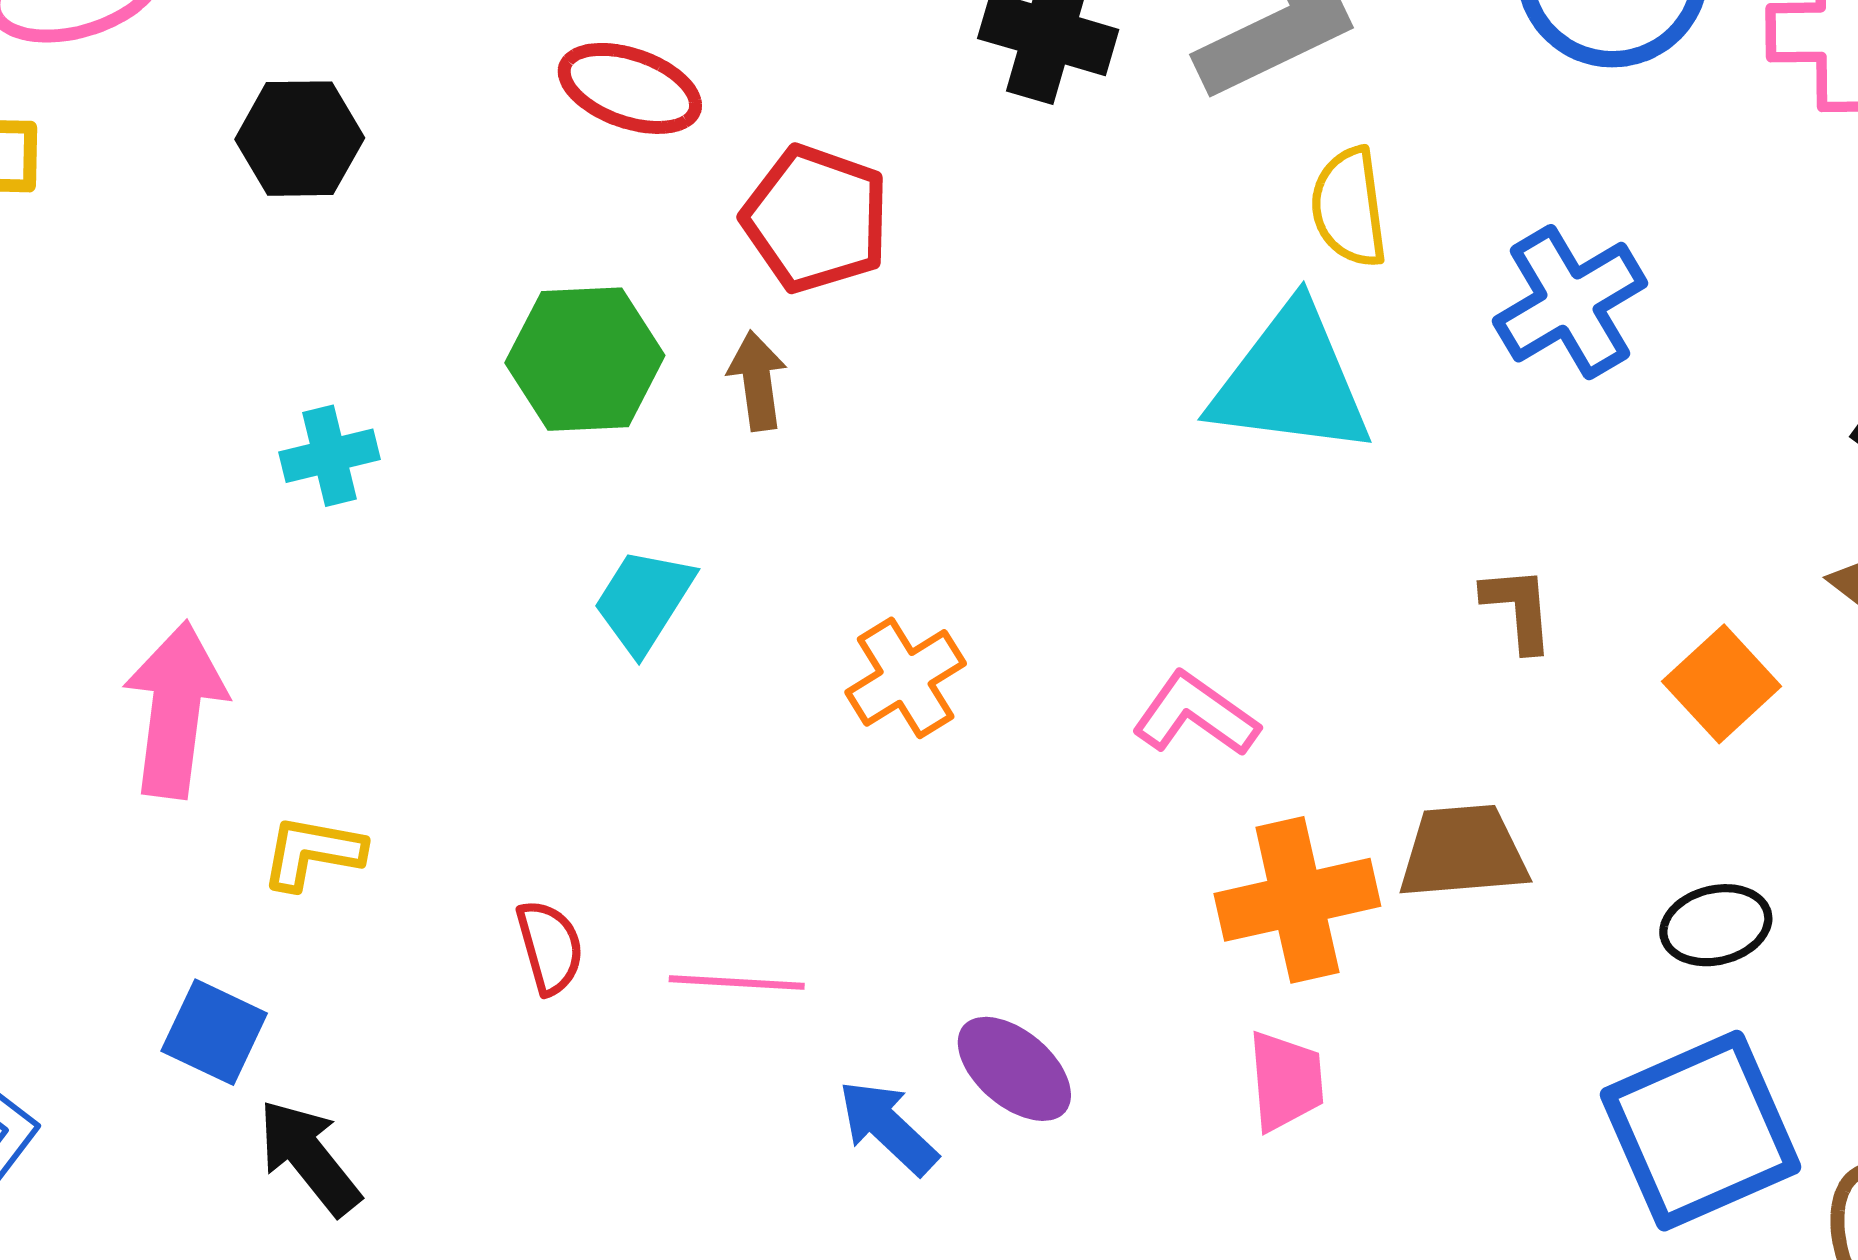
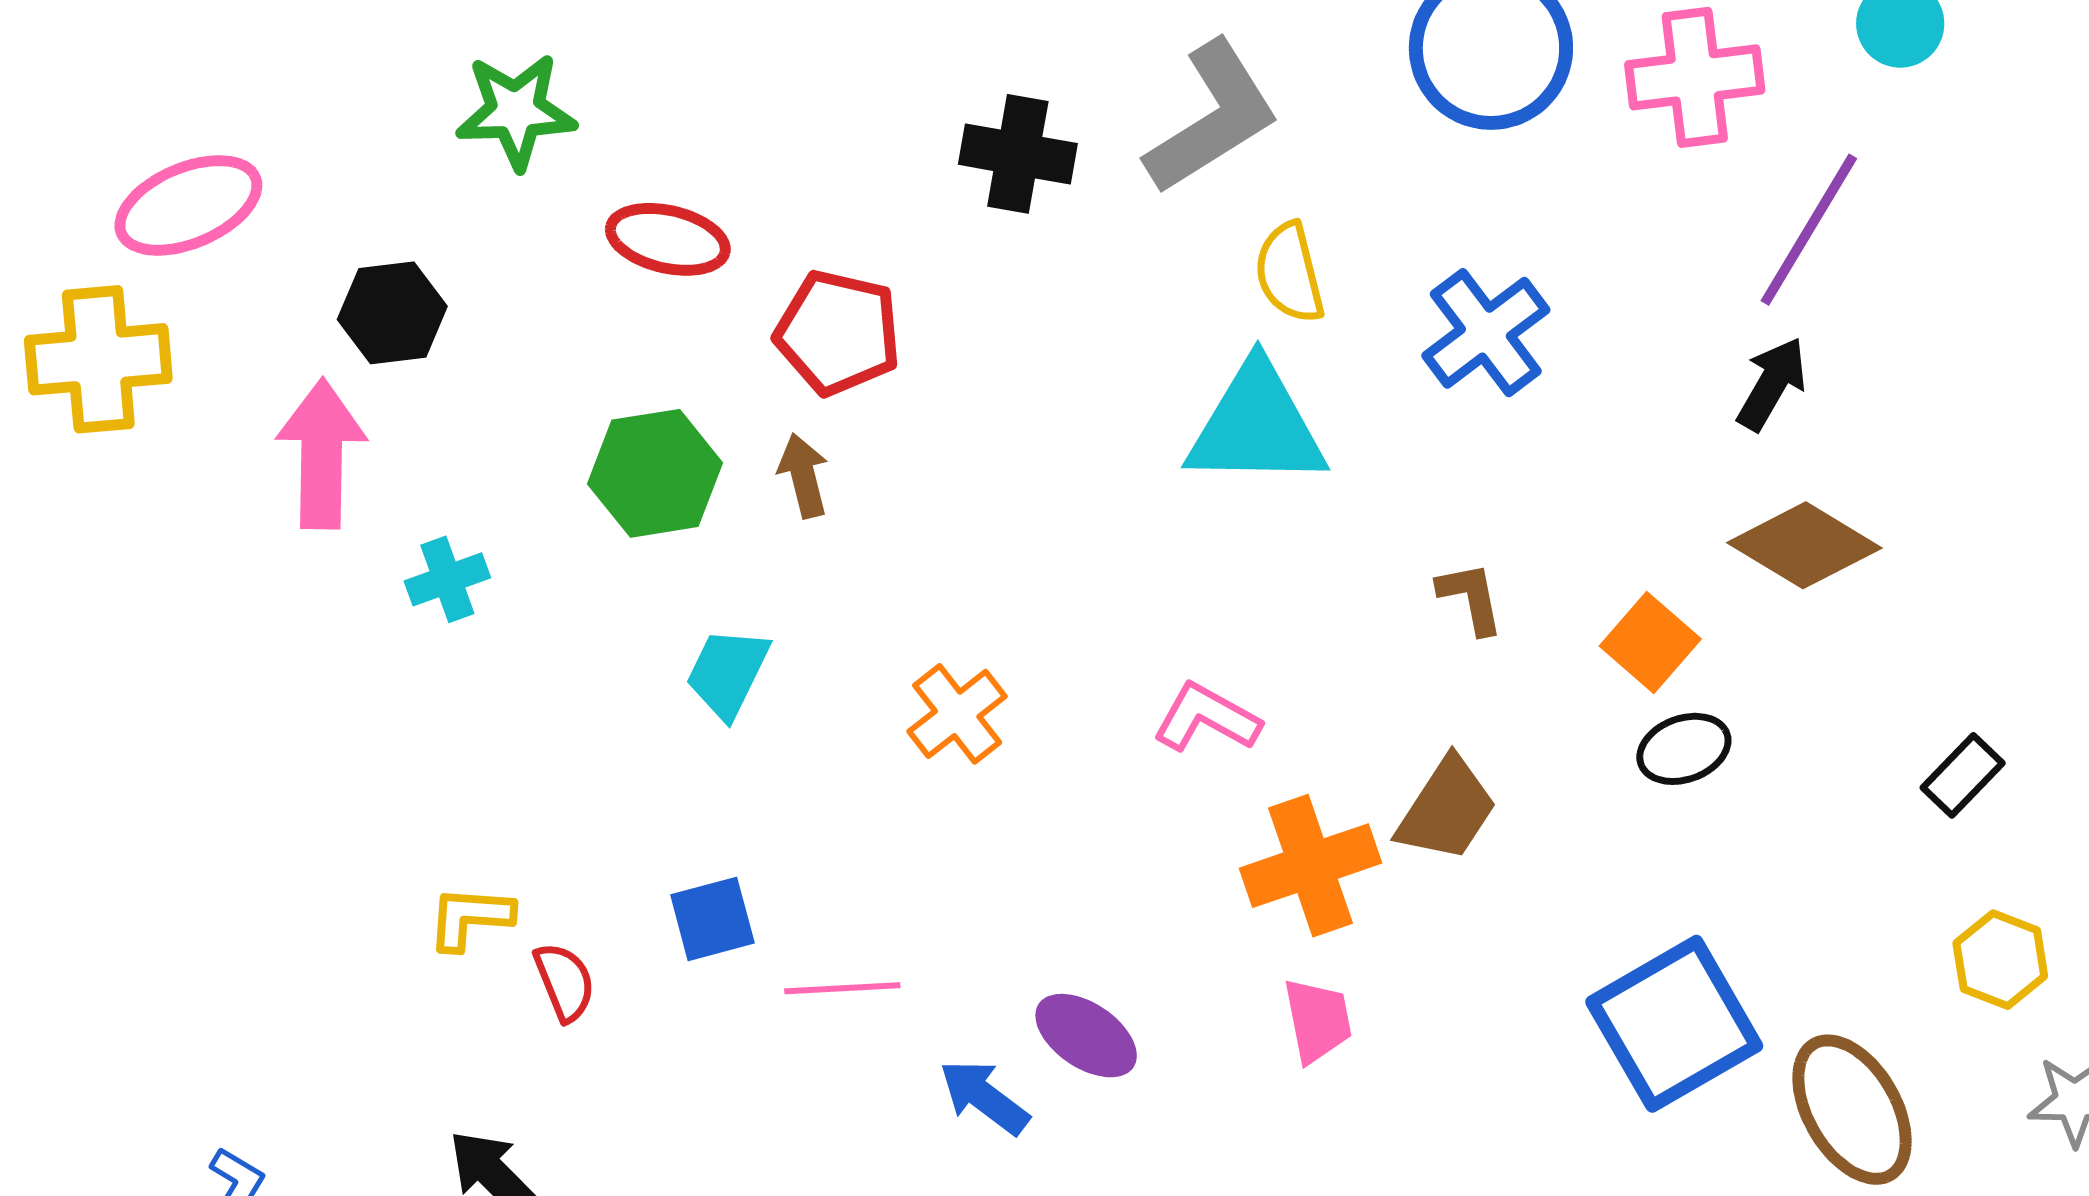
pink arrow: (175, 710) -> (322, 454), moved
brown trapezoid: (1463, 852) -> (1447, 809), turned 134
black ellipse: (1716, 925) -> (1684, 749), moved
red semicircle: (550, 947) -> (565, 982), moved
blue square: (214, 1032) -> (712, 919), moved, turned -34

